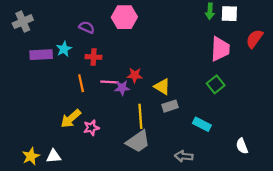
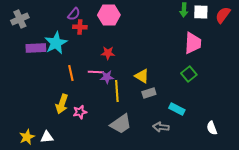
purple semicircle: (87, 27) -> (74, 14), moved, turned 104
red semicircle: (254, 39) -> (223, 15), moved
cyan star: (64, 49) -> (56, 43), size x1.6
red cross: (94, 57) -> (80, 27), moved
red star: (135, 75) -> (108, 53), moved
yellow line: (140, 116) -> (117, 91), moved
yellow arrow: (71, 119) -> (62, 104), turned -30
gray arrow: (184, 156) -> (161, 127), moved

